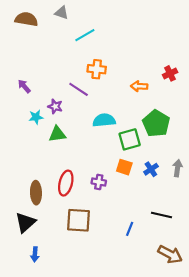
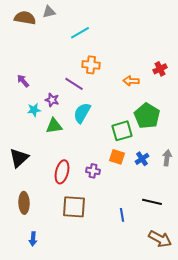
gray triangle: (62, 13) -> (49, 12), moved, turned -32
cyan semicircle: (104, 120) -> (82, 113), moved, turned -55
brown ellipse: (36, 193) -> (24, 203), moved
black triangle: (25, 222) -> (19, 158), moved
blue line: (130, 229) -> (122, 215), turned -32

